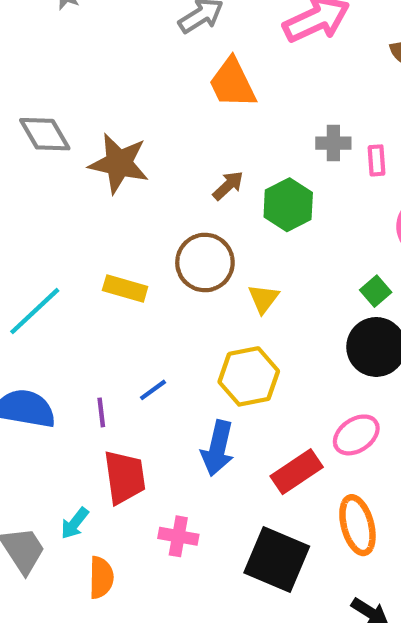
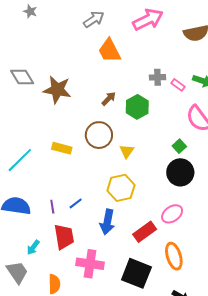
pink rectangle: (377, 160) -> (178, 85), turned -48
blue line: (153, 390) -> (76, 203), moved
cyan arrow: (75, 523) -> (33, 247), moved
pink cross: (178, 536) -> (90, 264), size x1.5

